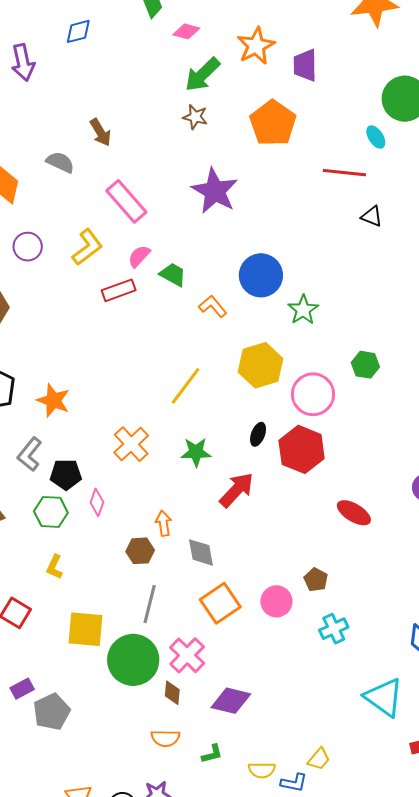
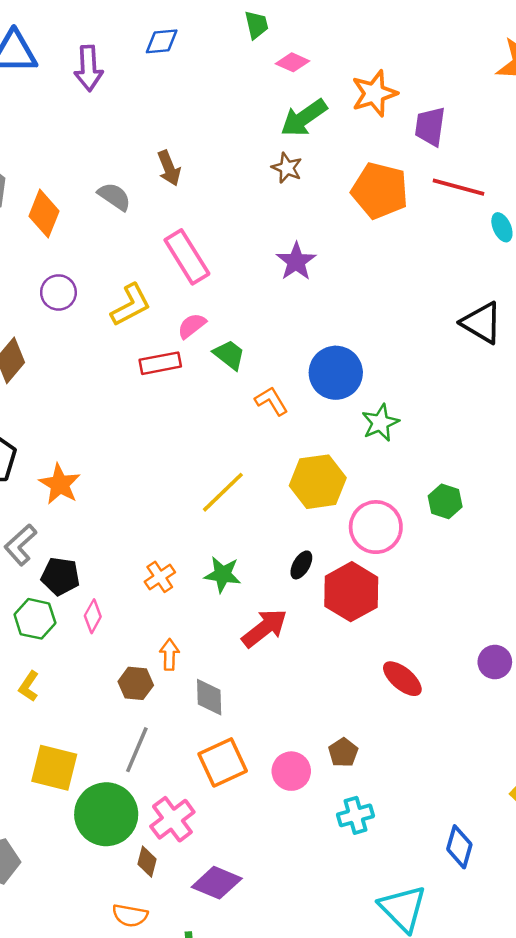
orange pentagon: (273, 123) -> (380, 191), turned -30
red line: (344, 173) -> (458, 187), moved
purple star: (215, 191) -> (296, 261), size x0.7
black triangle: (372, 216) -> (482, 323), size x1.6
orange cross: (131, 444) -> (160, 577), moved, size x0.7

